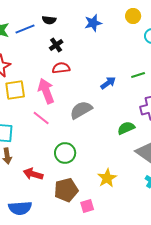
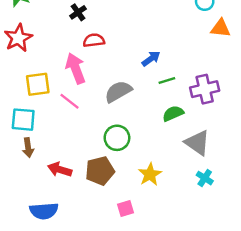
black cross: (56, 45) -> (78, 12), moved
green line: (138, 75) -> (167, 81), moved
yellow square: (15, 90) -> (38, 84), moved
green circle: (65, 153) -> (117, 138), moved
brown pentagon: (66, 190) -> (100, 171), moved

